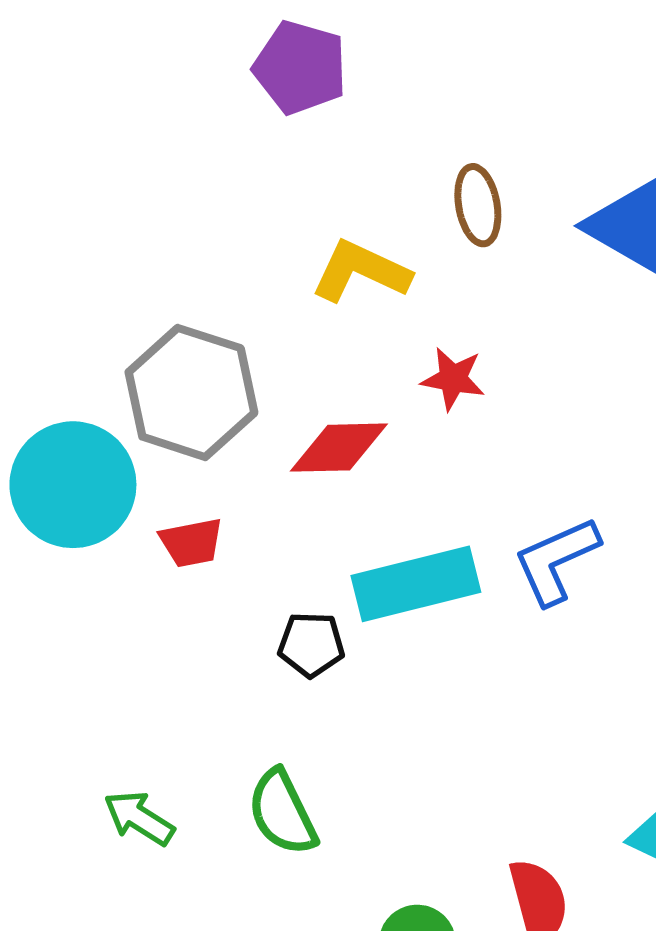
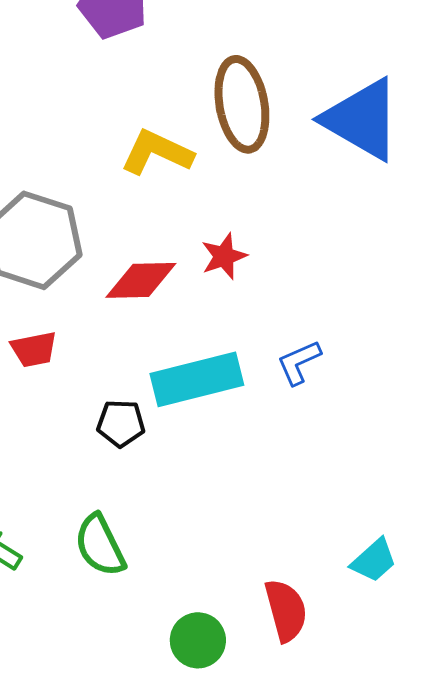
brown ellipse: (478, 205) -> (242, 104), size x1.6
red star: (453, 379) -> (224, 256), moved, turned -30
blue L-shape: (556, 560) -> (299, 362), size x0.7

